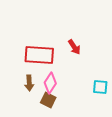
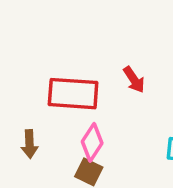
brown arrow: (29, 83) -> (30, 144), moved

